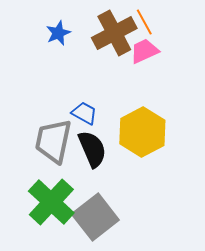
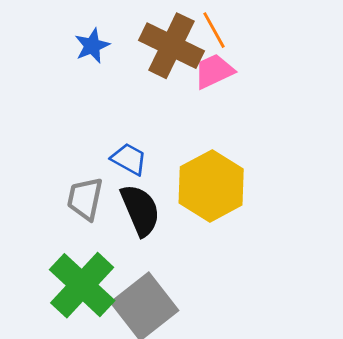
brown cross: (114, 33) -> (171, 46), turned -36
gray trapezoid: (53, 141) -> (85, 199), size x0.7

